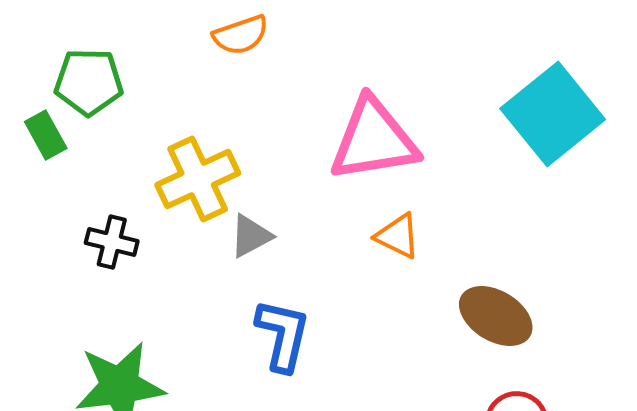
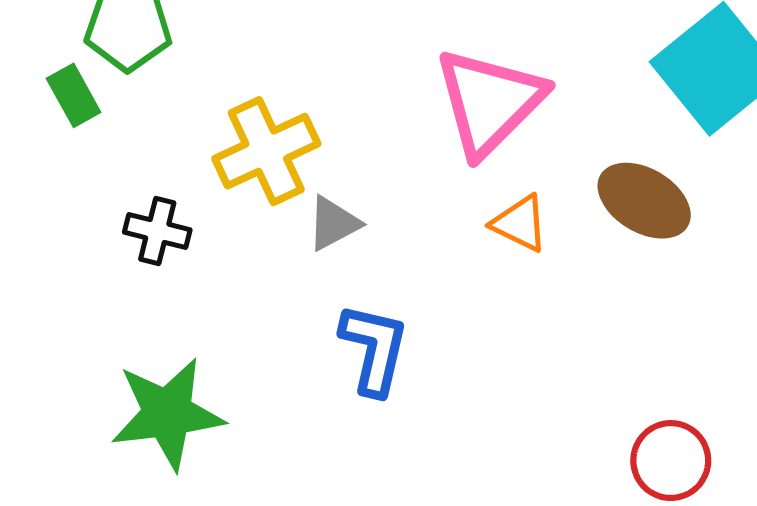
pink triangle: (374, 140) -> (489, 102), turned -36
brown ellipse: (496, 316) -> (644, 201), moved

